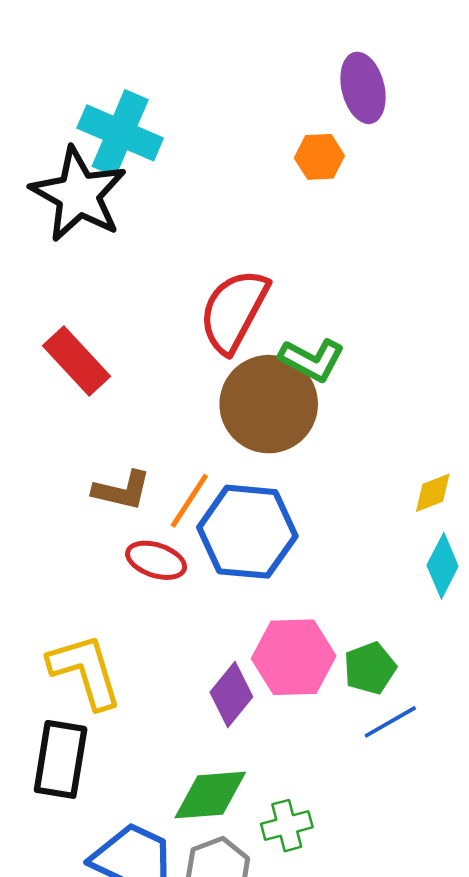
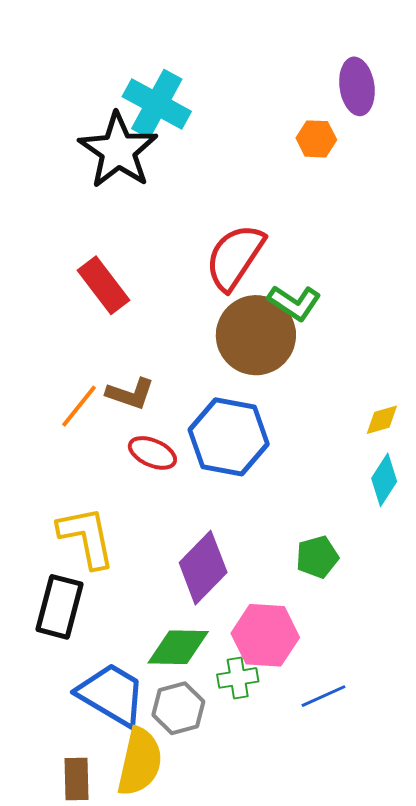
orange line: (189, 501) -> (79, 406), moved
pink hexagon: (294, 657) -> (265, 635), moved
purple diamond: (231, 695) -> (203, 568), size x1.4
blue line: (390, 722) -> (324, 696), moved

